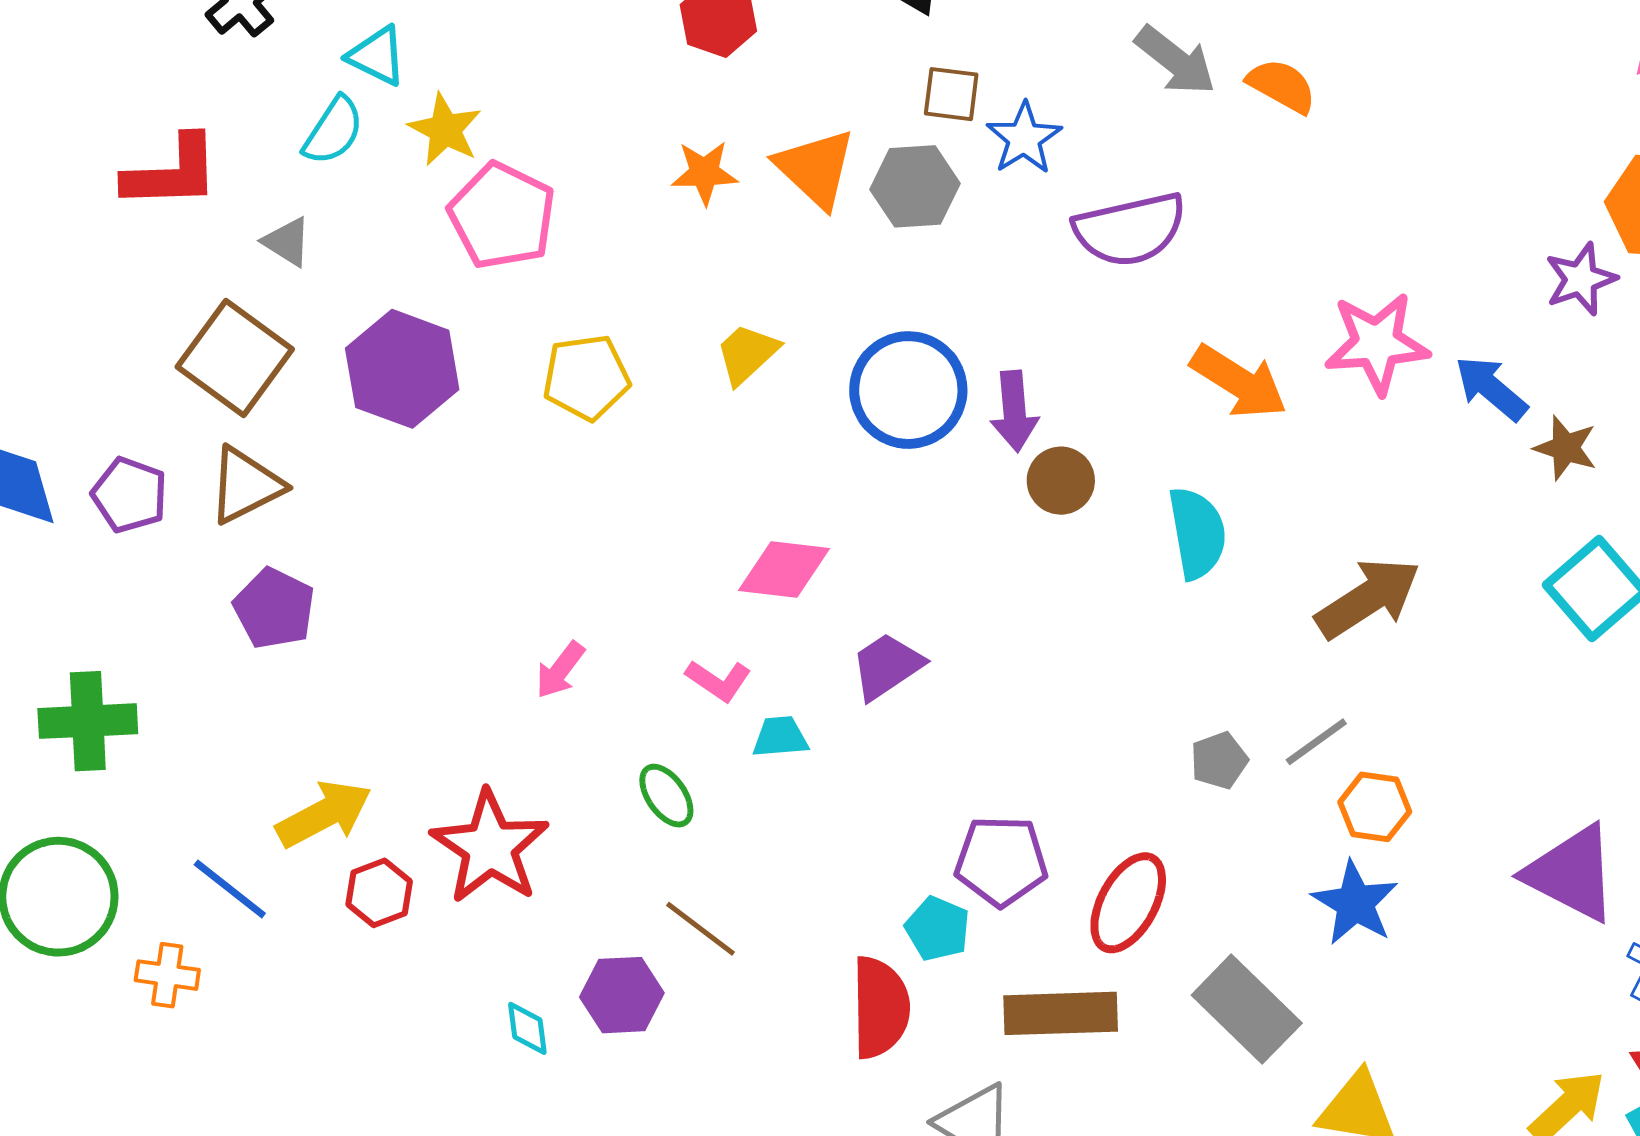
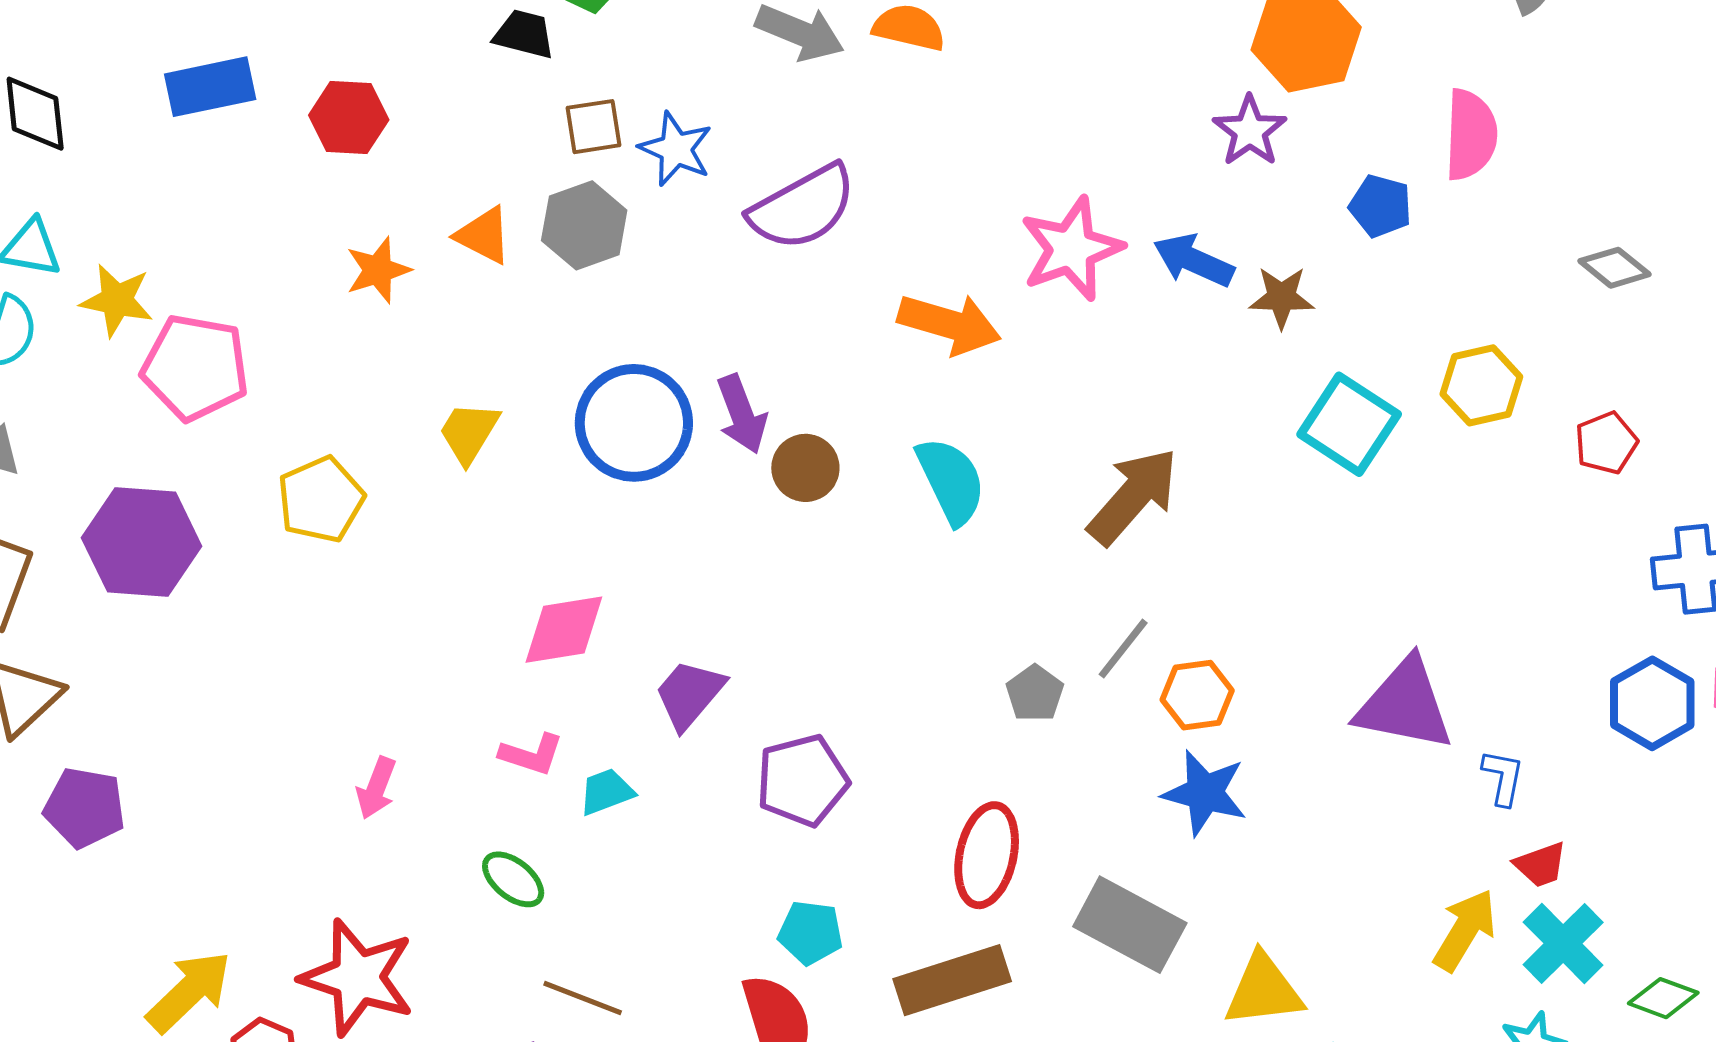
orange triangle: (816, 168) -> (484, 235), size x0.7
purple pentagon: (1001, 861) -> (802, 780), moved

